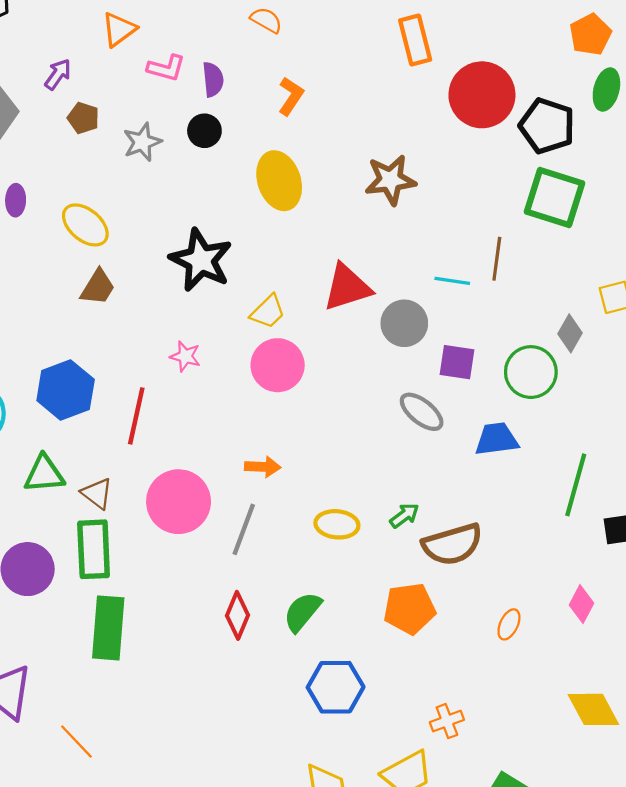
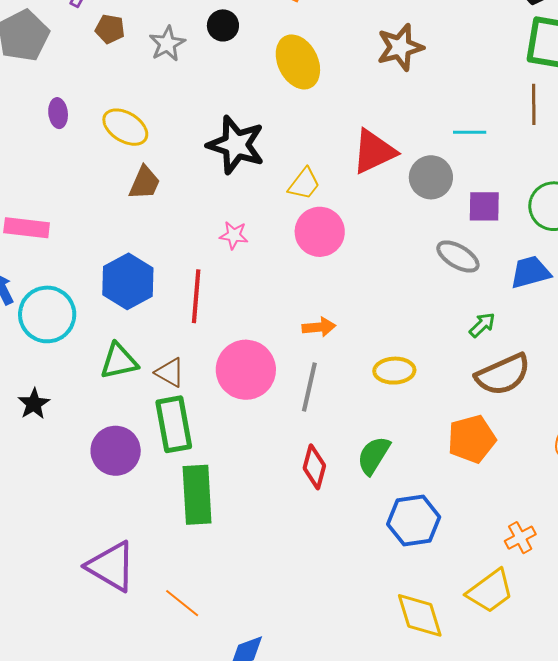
brown line: (497, 259) -> (534, 104), moved
green arrow: (404, 515) -> (482, 325), moved

